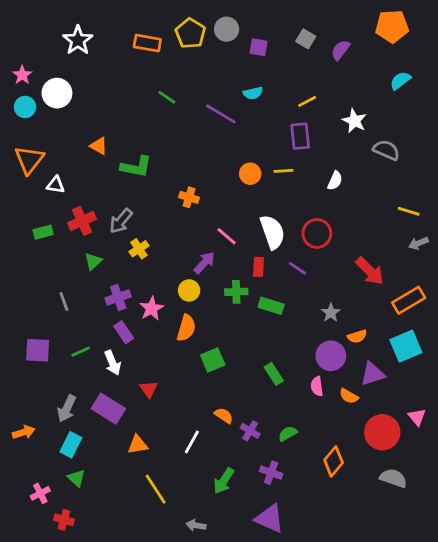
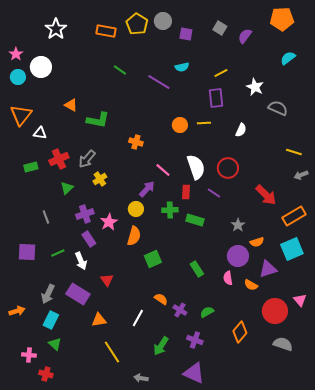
pink cross: (40, 493) -> (29, 355), turned 32

